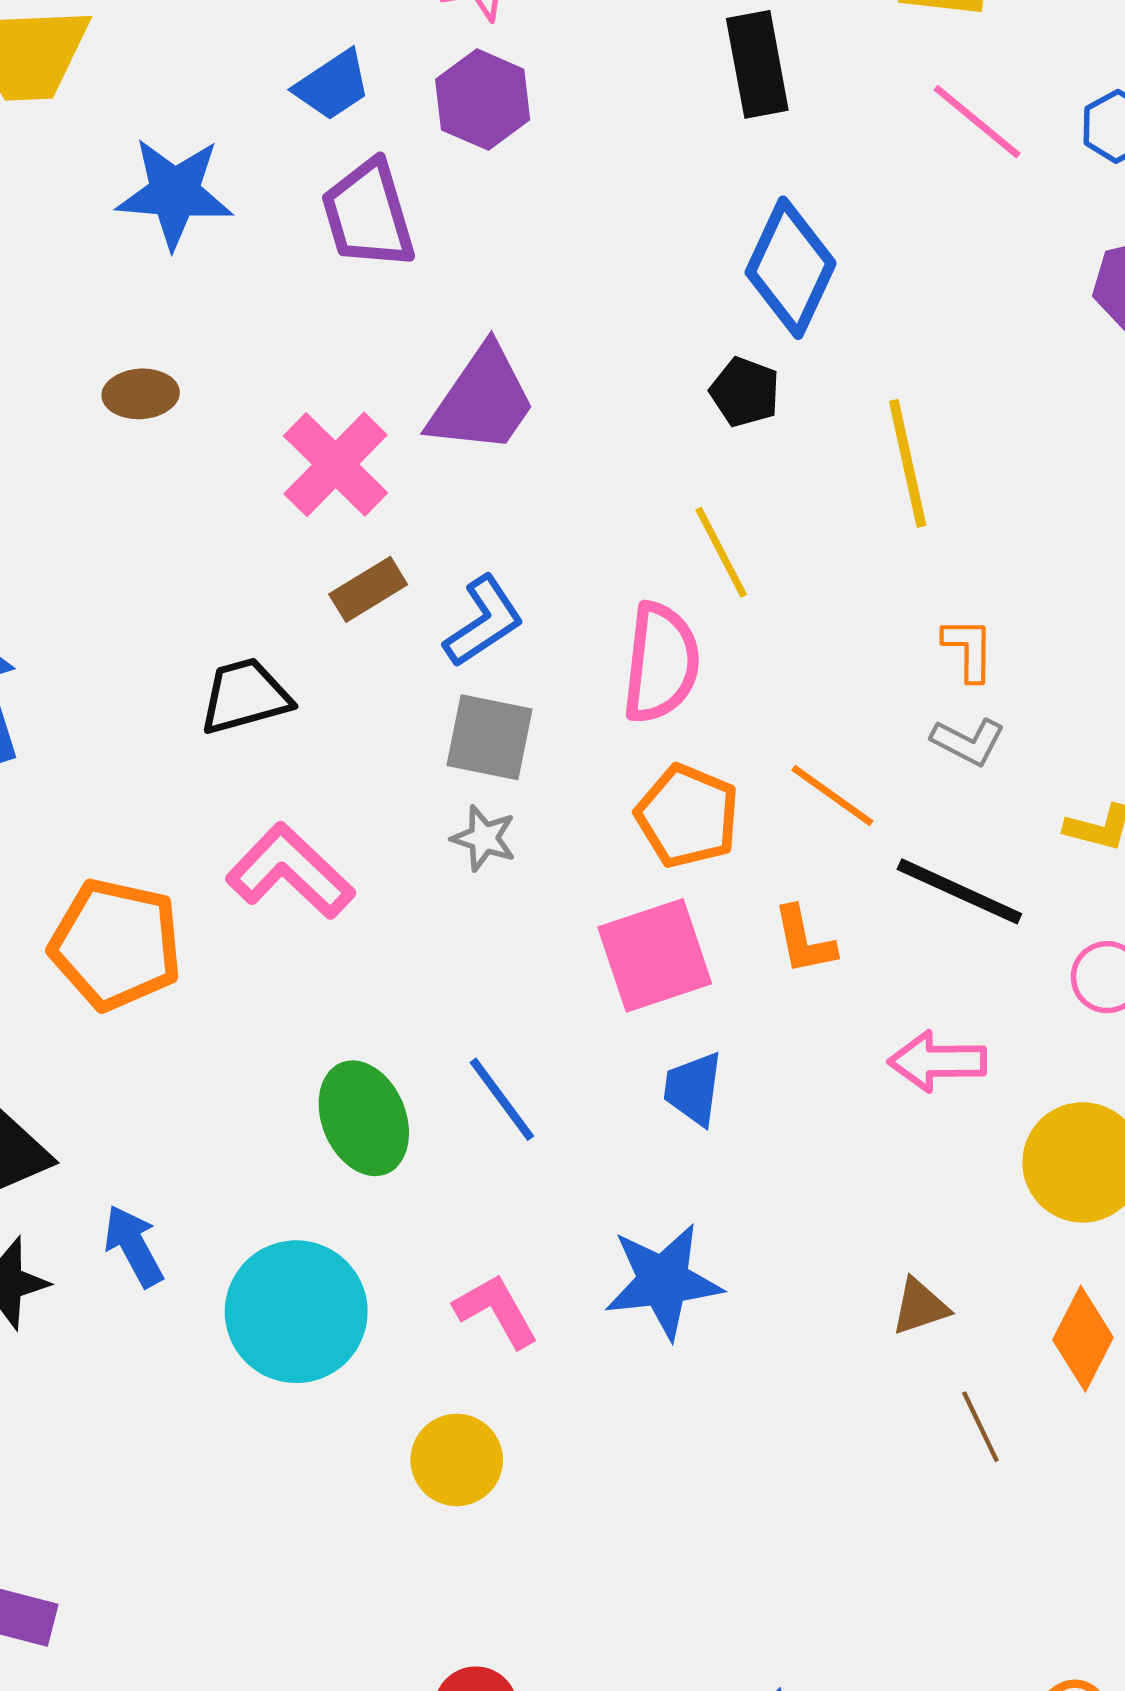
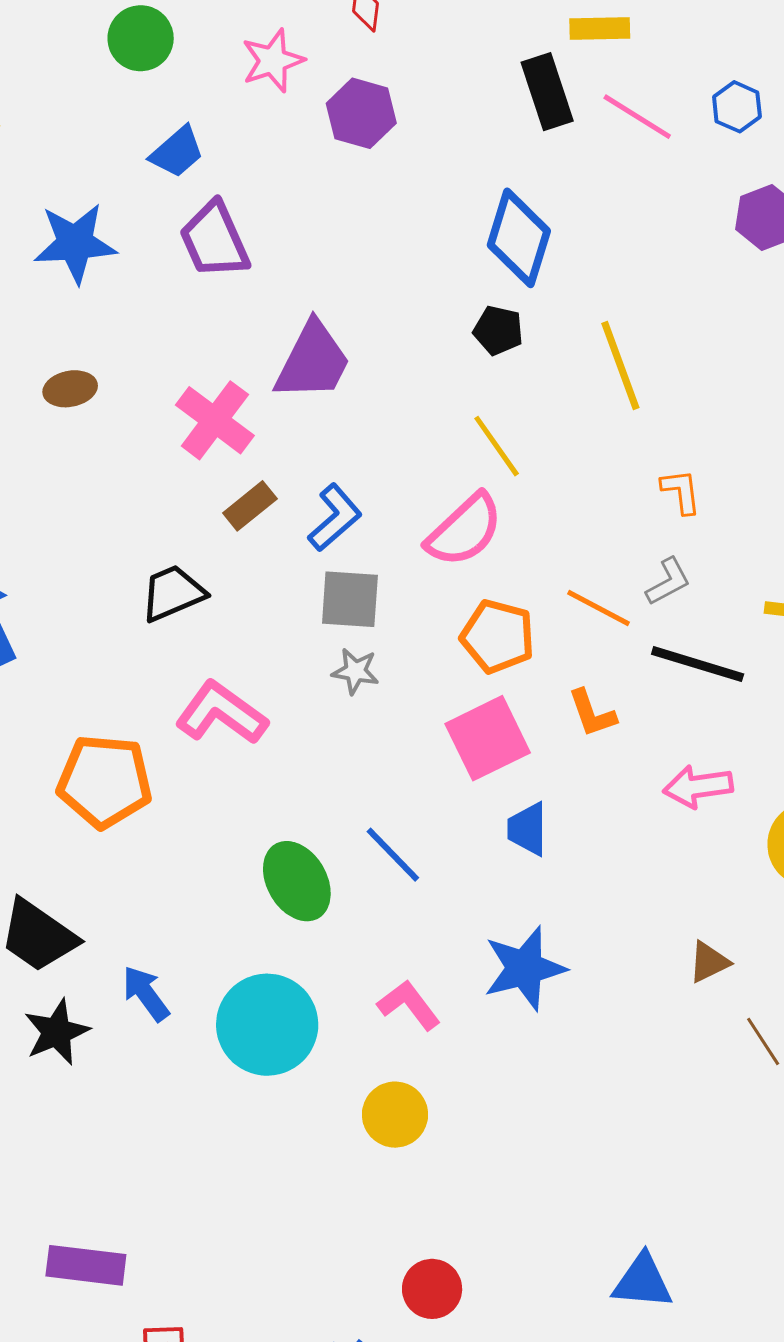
black rectangle: (757, 64) -> (547, 92), moved
purple hexagon: (483, 100) -> (361, 113), moved
pink semicircle: (661, 663) -> (464, 530), turned 48
gray L-shape: (968, 742) -> (668, 582), moved, turned -48

